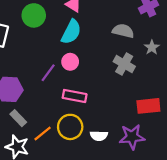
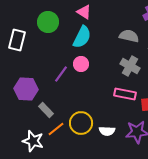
pink rectangle: (75, 96) -> (125, 94), moved
gray rectangle: (18, 118) -> (46, 110), moved

